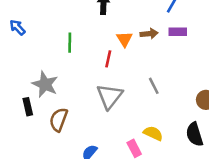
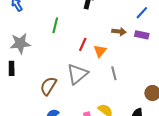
orange triangle: (124, 39) -> (100, 51), moved
gray star: (45, 84) -> (20, 43), moved, turned 30
brown semicircle: (59, 120) -> (48, 86), moved

